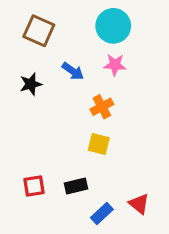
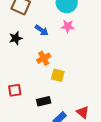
orange cross: (102, 107) -> (44, 58), moved
red square: (34, 186) -> (15, 90), moved

